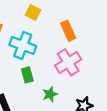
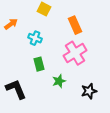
cyan cross: (23, 45) -> (35, 38), size x0.6

